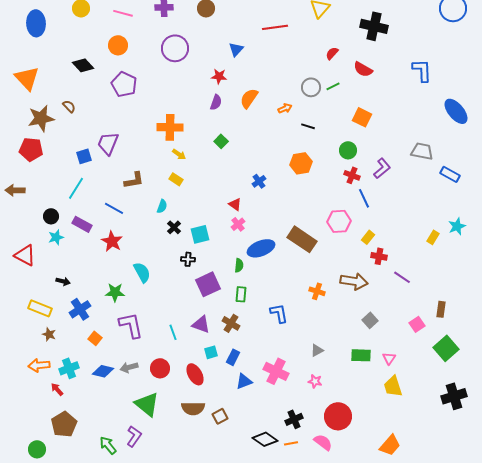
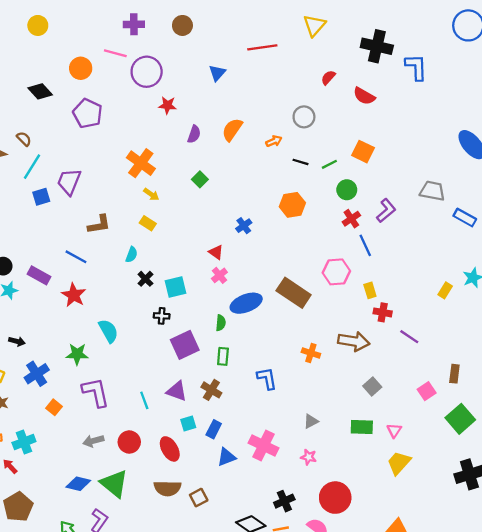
pink line: (123, 13) -> (115, 53), moved
blue L-shape: (422, 70) -> (416, 67), moved
red star: (219, 76) -> (167, 105), moved
green line: (333, 86) -> (329, 164), moved
orange cross: (170, 127) -> (141, 163), turned 35
red cross: (352, 175) -> (351, 219), turned 35
cyan line: (76, 188) -> (32, 167), moved
yellow rectangle: (368, 237) -> (370, 290), turned -56
blue diamond: (103, 371) -> (78, 484), moved
yellow trapezoid: (393, 386) -> (399, 463), turned 60

